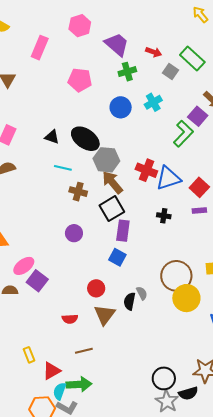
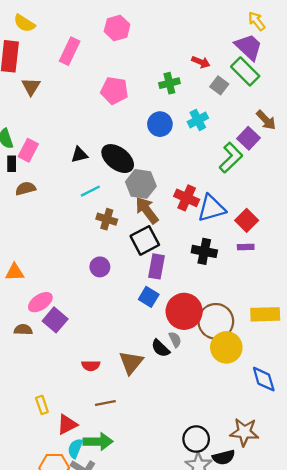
purple trapezoid: (117, 44) -> (249, 47), moved
black triangle: (52, 137) -> (79, 155), turned -35
cyan line: (63, 168) -> (90, 191), turned -42
black cross: (164, 216) -> (204, 251), size x1.5
red circle: (96, 288) -> (184, 311), moved, size x1.8
black semicircle: (130, 301) -> (160, 348), turned -60

